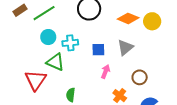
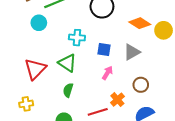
cyan circle: (48, 37) -> (39, 23), moved
green triangle: (55, 62) -> (67, 63), moved

